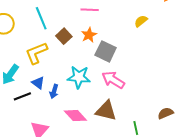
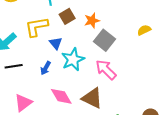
yellow semicircle: (141, 21) -> (144, 30), moved
cyan star: (79, 77) -> (73, 59), turned 30
blue triangle: (38, 83) -> (56, 43), moved

